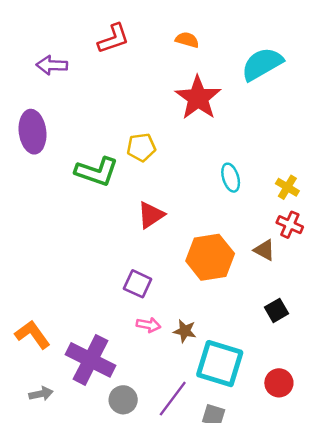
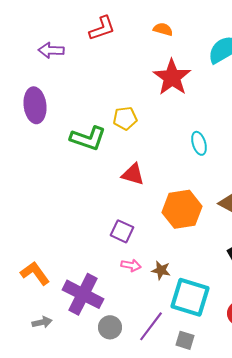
red triangle: (151, 215) -> (133, 174), turned 50

